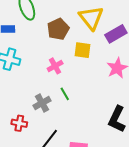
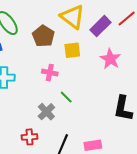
pink cross: (55, 66) -> (50, 73), turned -35

